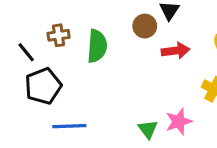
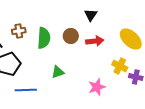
brown circle: (145, 26) -> (71, 36), moved
green triangle: (148, 129) -> (58, 72), moved, turned 48

